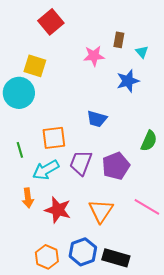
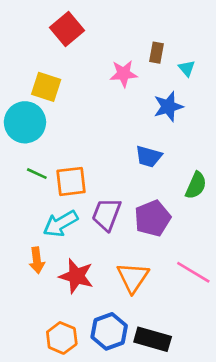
blue trapezoid: (97, 119) -> (149, 156), moved
green line: (20, 150) -> (37, 174), moved, turned -49

